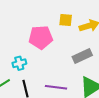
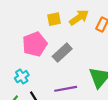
gray rectangle: (82, 56) -> (62, 53), moved

